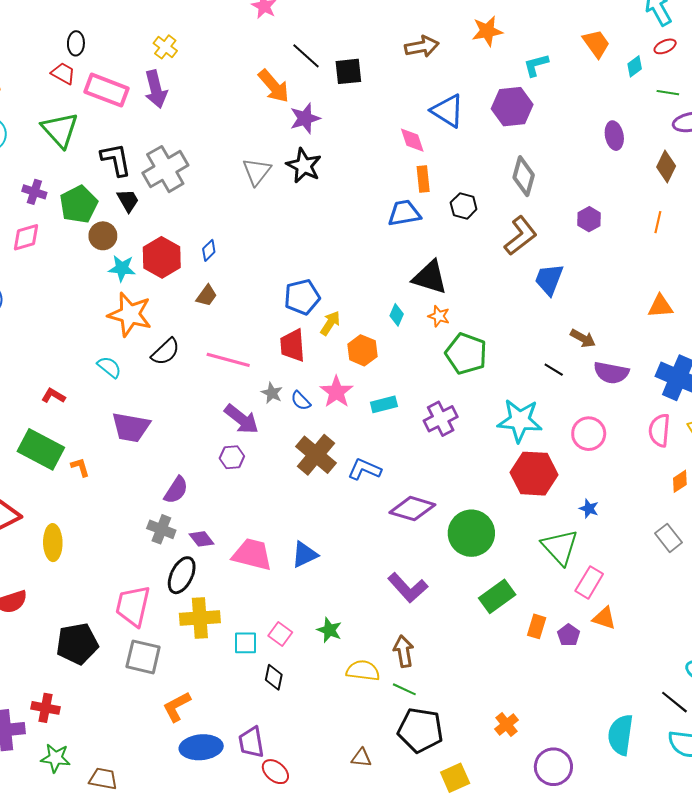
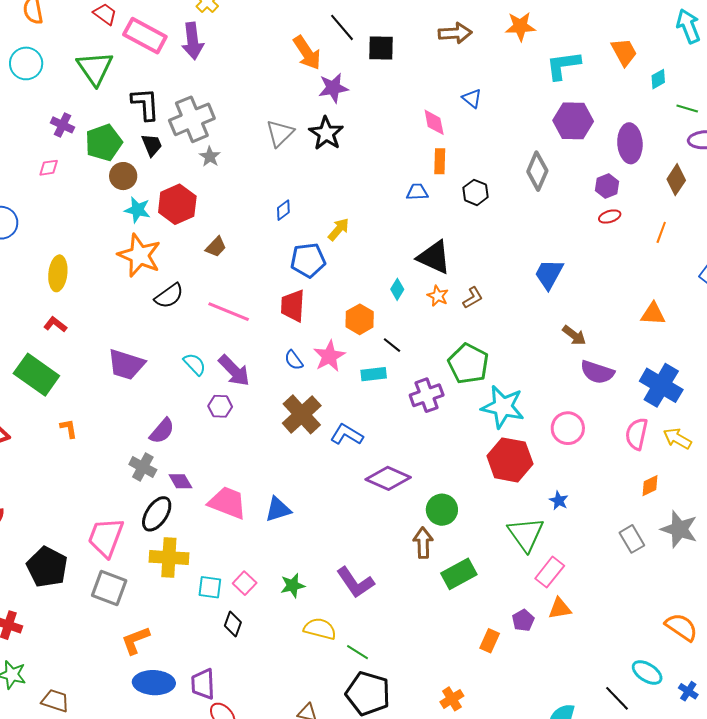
red ellipse: (665, 46) -> (610, 217), moved
cyan L-shape: (536, 65) -> (563, 65), size x1.4
purple hexagon: (512, 107) -> (573, 121), moved
blue triangle: (448, 111) -> (472, 98), size x0.6
purple ellipse: (614, 136) -> (630, 143), size x1.4
blue trapezoid: (404, 213) -> (417, 192), size x0.7
purple hexagon: (589, 219) -> (607, 186), moved
brown L-shape: (521, 236) -> (473, 298), moved, size x0.6
pink diamond: (26, 237) -> (49, 168), size x0.7
blue diamond: (209, 250) -> (283, 210), moved
yellow arrow: (330, 323) -> (339, 229), moved
green pentagon: (466, 354) -> (468, 364), moved
cyan semicircle: (109, 367) -> (195, 364), moved
black line: (554, 370) -> (392, 345), moved
gray star: (272, 393) -> (210, 157), moved
orange L-shape: (80, 467) -> (69, 429), moved
green circle: (471, 533) -> (442, 510), size x0.7
yellow ellipse: (53, 543) -> (58, 273), moved
purple L-shape: (408, 588) -> (355, 582), moved
orange triangle: (604, 618) -> (560, 608), turned -35
orange rectangle: (537, 626) -> (490, 641), moved
green star: (329, 630) -> (293, 585), turned 30
black pentagon: (77, 644) -> (47, 567), turned 30
brown arrow: (404, 651) -> (423, 543), moved

